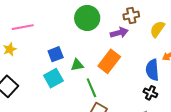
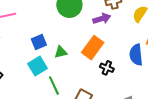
green line: (91, 88) -> (54, 85), moved
black cross: (150, 93) -> (107, 68), moved

